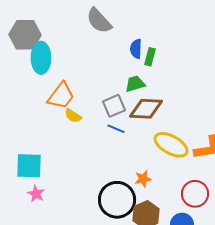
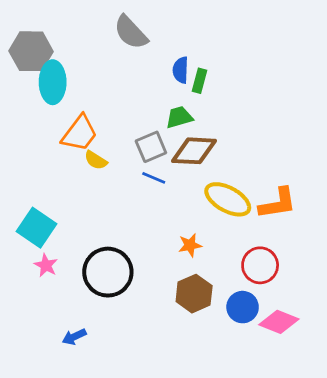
cyan square: (29, 166) -> (36, 228), turned 32
black circle: (117, 200) -> (108, 272), moved

